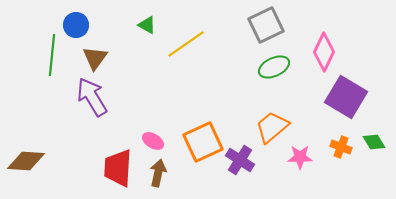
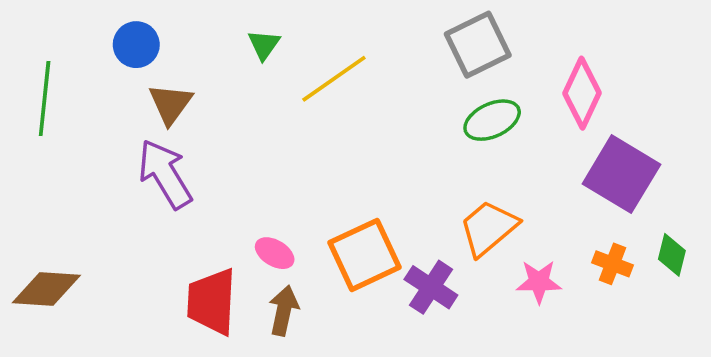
green triangle: (147, 25) -> (264, 45), turned 36
green line: (52, 55) -> (45, 99), moved
green diamond: (374, 142) -> (672, 255), turned 45

